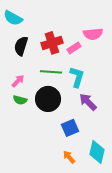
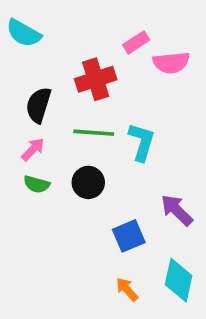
black semicircle: (21, 46) -> (38, 105), moved
pink rectangle: (74, 48) -> (136, 42), moved
black circle: (48, 99) -> (88, 182), size x0.7
purple arrow: (88, 102) -> (177, 210), moved

